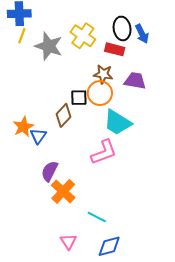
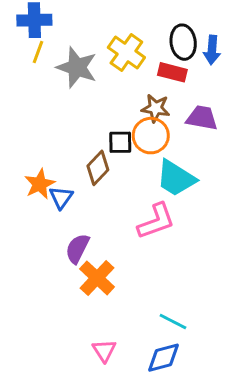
blue arrow: (142, 34) -> (212, 50), turned 30
cyan line: (97, 217) -> (173, 322), moved

